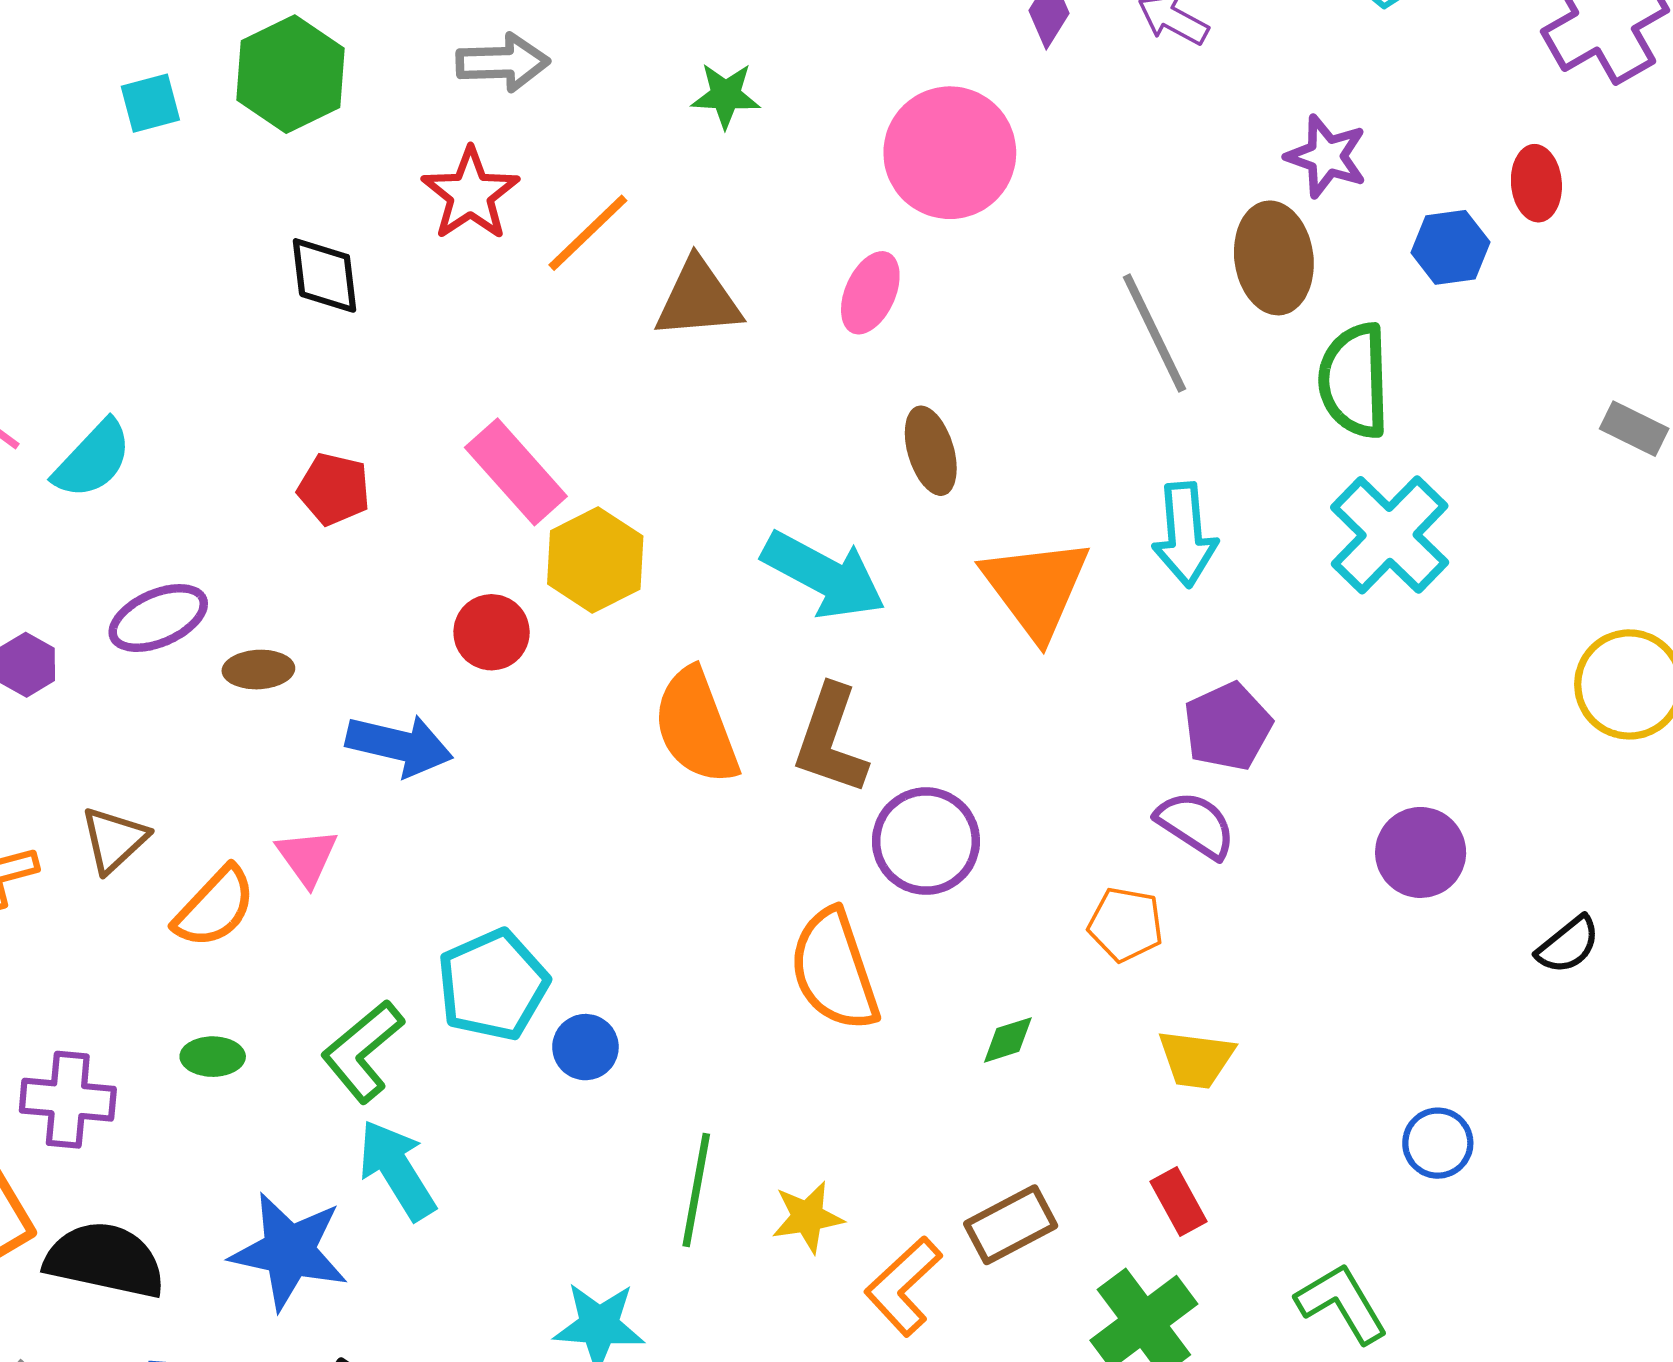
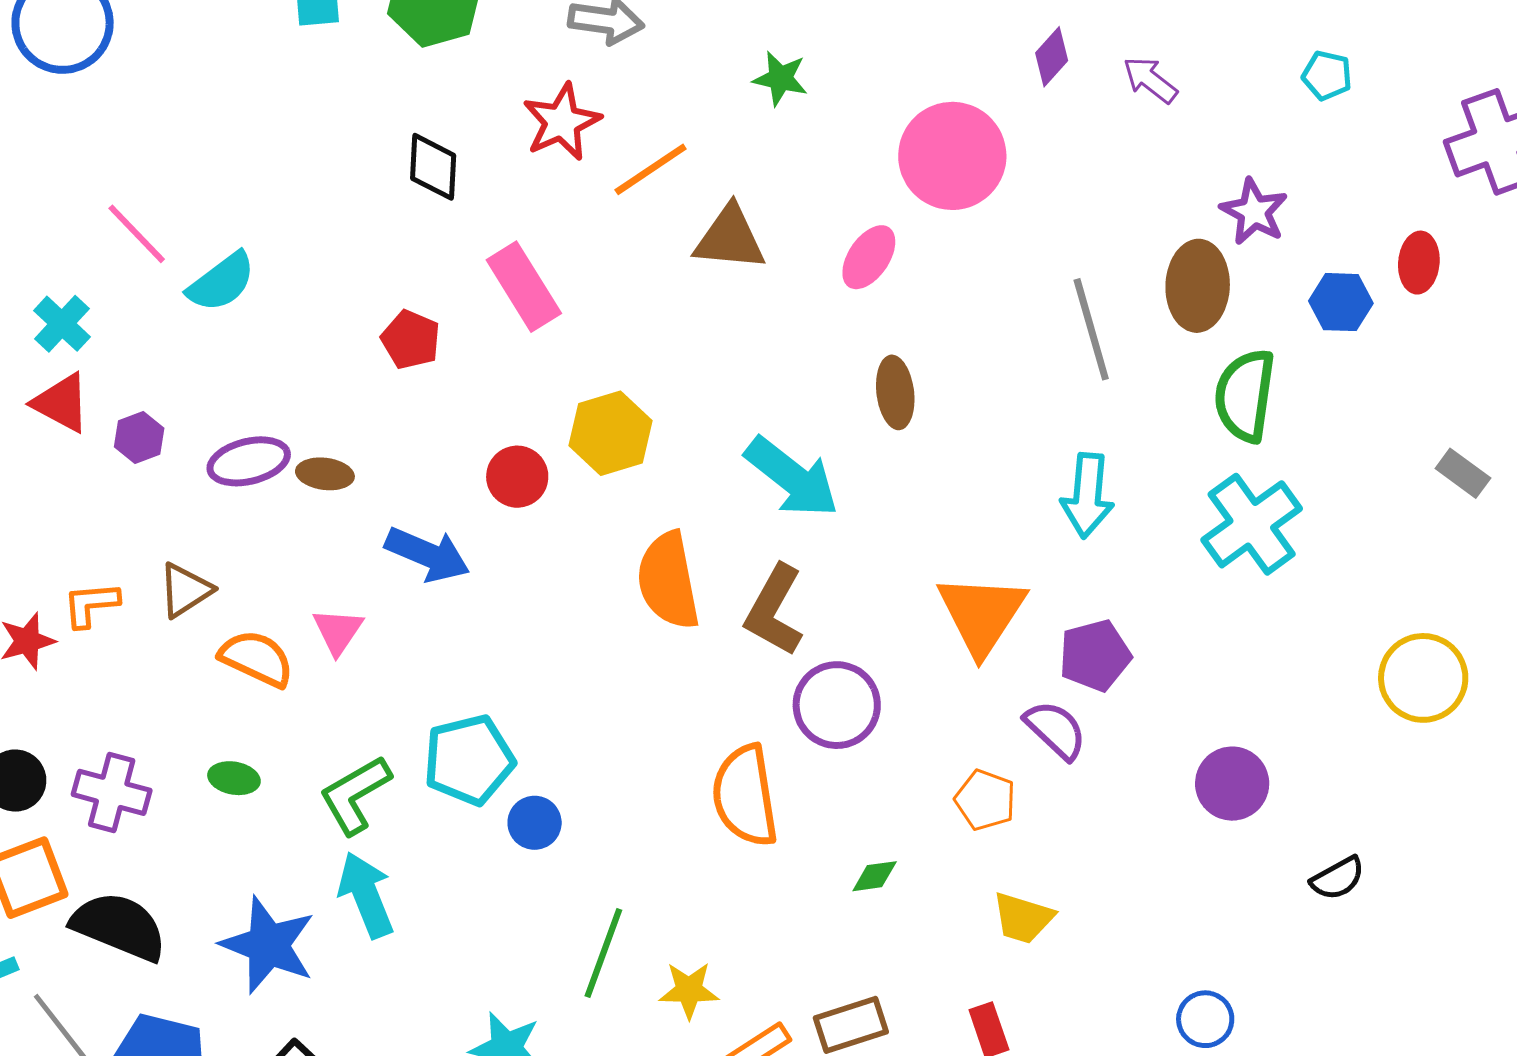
pink rectangle: (516, 472) -> (524, 287), moved
orange triangle: (1036, 588) -> (982, 614), moved
purple ellipse: (158, 618) -> (249, 461), moved
orange semicircle: (215, 907) -> (257, 658), turned -118

